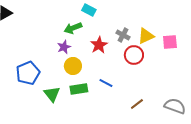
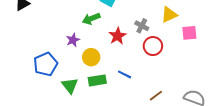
yellow triangle: (146, 36) -> (169, 15), moved
purple star: (64, 47) -> (73, 40), moved

